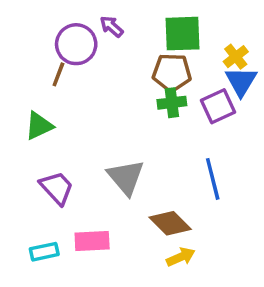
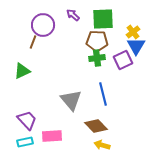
purple arrow: (112, 26) -> (73, 15), moved
blue line: (213, 179) -> (103, 94), moved
purple trapezoid: (57, 188) -> (27, 120), moved
yellow arrow: (181, 257) -> (102, 145), turned -140

